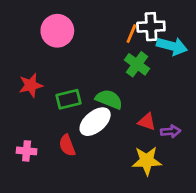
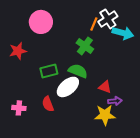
white cross: (151, 27) -> (108, 19), turned -30
green cross: (137, 64) -> (85, 46), moved
red star: (31, 85) -> (18, 51), moved
purple arrow: (171, 131) -> (115, 101), moved

